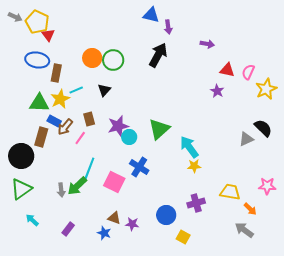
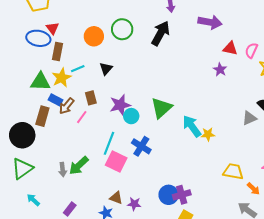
red triangle: (48, 35) -> (52, 28), moved
purple arrow: (207, 44) -> (210, 22), size x1.6
green circle: (113, 60) -> (122, 29), moved
yellow star: (194, 166) -> (208, 134), moved
cyan line: (89, 169) -> (109, 143), moved
purple cross: (196, 203) -> (182, 195), moved

